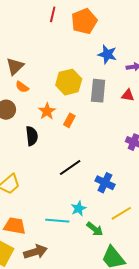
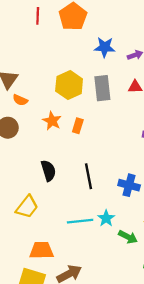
black semicircle: (32, 136) -> (48, 171), moved
black line: (70, 168) -> (89, 176), turned -55
cyan line: (57, 221) -> (80, 221), moved

